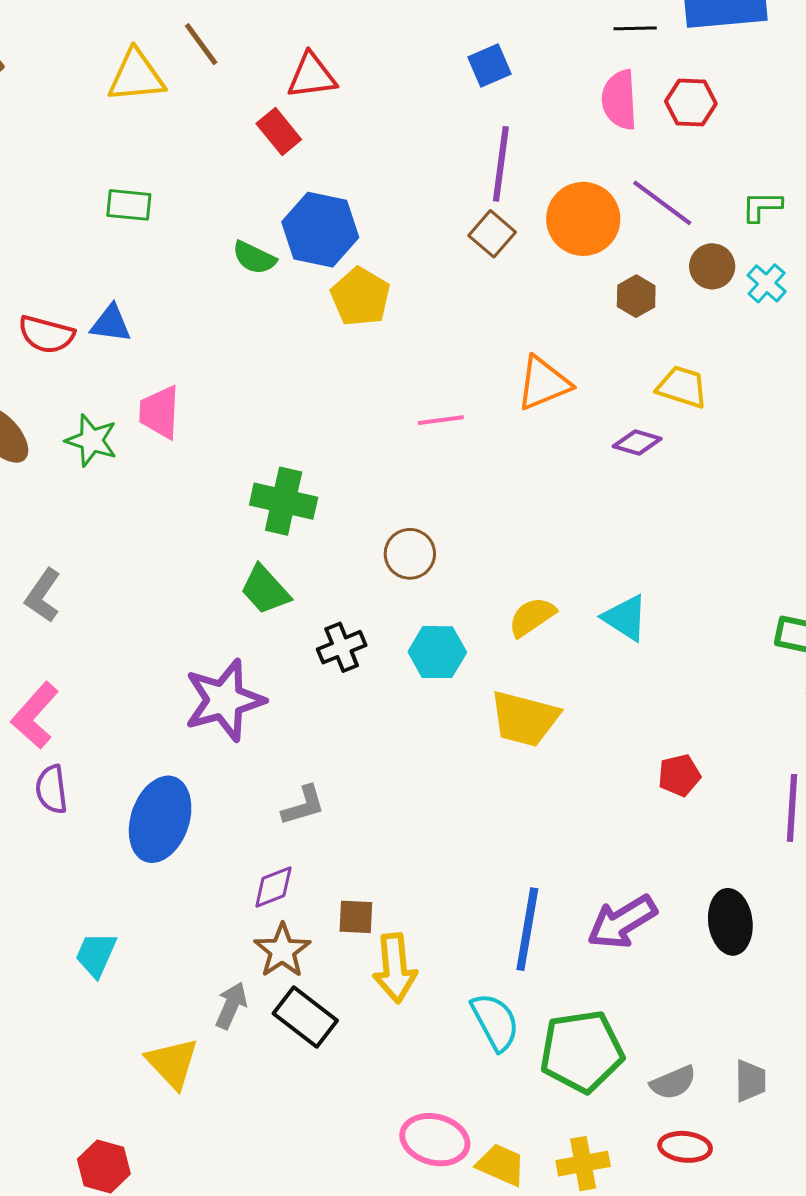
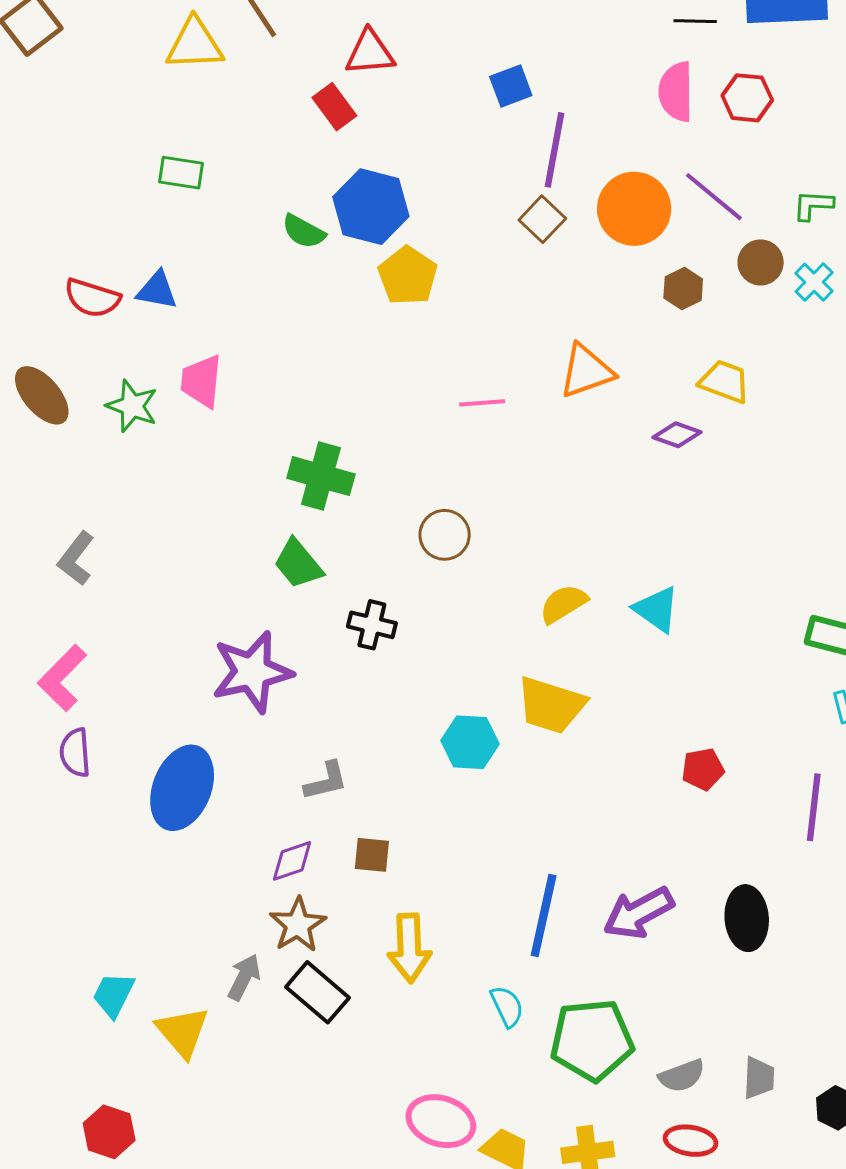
blue square: (489, 65) -> (511, 86), moved
black cross: (342, 647) -> (372, 625), turned 33
cyan hexagon: (437, 652) -> (470, 742), moved
brown square: (356, 917) -> (372, 855), moved
cyan trapezoid: (96, 954) -> (113, 995), moved
cyan semicircle: (495, 1022) -> (507, 1006), size x0.7

